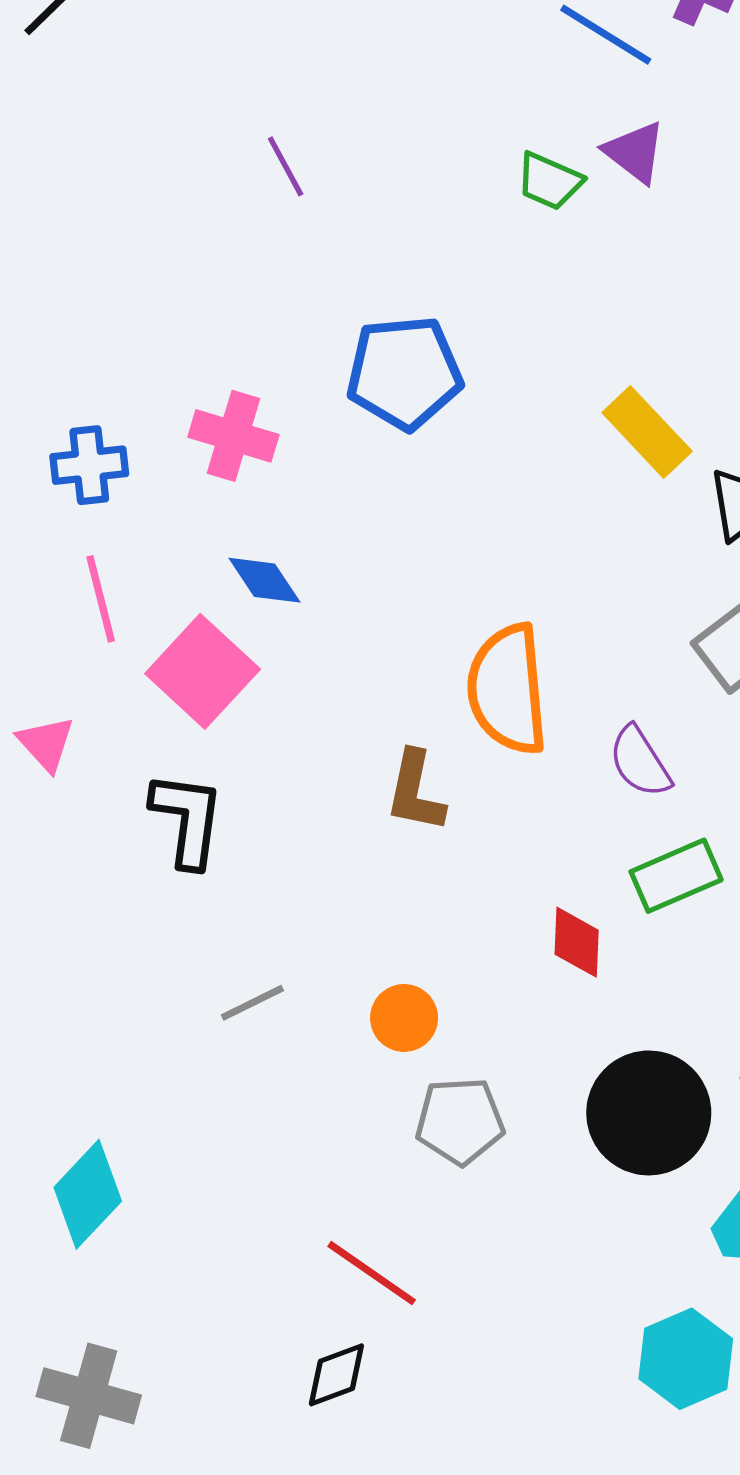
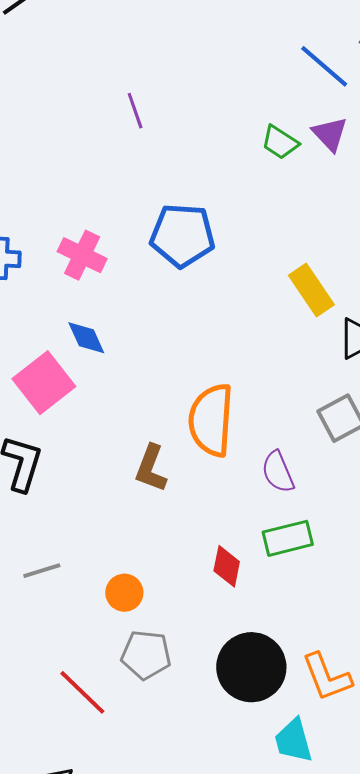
red line: (372, 1273) -> (82, 692), moved

